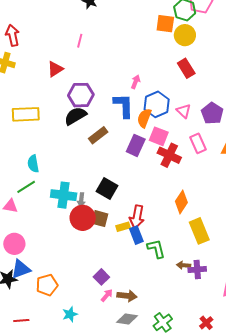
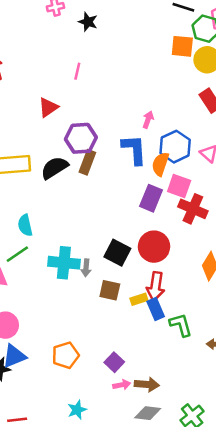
black semicircle: (75, 116) -> (54, 168), moved
brown rectangle: (98, 135) -> (87, 162), moved, turned -30
red circle: (83, 218) -> (154, 247), moved
orange pentagon: (47, 285) -> (65, 355), moved
pink arrow: (107, 295) -> (122, 385), turned 40

